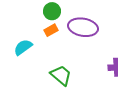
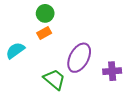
purple ellipse: (83, 27) -> (79, 58), moved, turned -72

